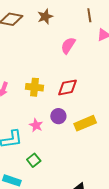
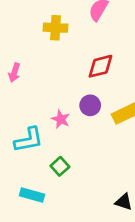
yellow cross: (35, 87) -> (56, 28), moved

